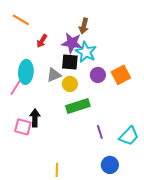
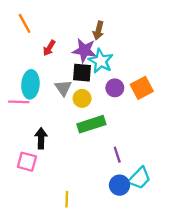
orange line: (21, 20) -> (25, 23), turned 30
gray triangle: (54, 75) -> (63, 88), turned -42
pink line: (16, 87) -> (19, 102), turned 60
pink square: (23, 127) -> (27, 162), moved
cyan trapezoid: (129, 136) -> (139, 178), moved
blue circle: (110, 165) -> (120, 185), moved

